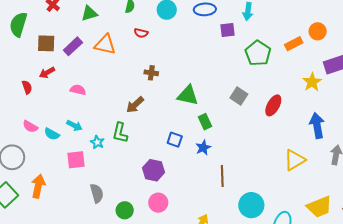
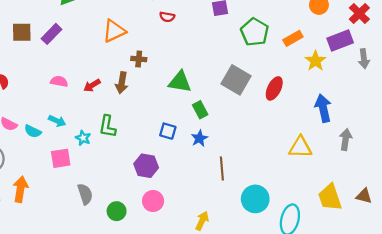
red semicircle: (141, 33) -> (167, 17), moved
orange rectangle: (294, 44) -> (293, 38), moved
orange triangle: (105, 45) -> (114, 31), moved, turned -35
red arrow: (47, 73) -> (92, 85), moved
gray square: (239, 96) -> (236, 80), size x1.5
brown arrow: (135, 105) -> (122, 83), moved, turned -36
yellow triangle: (295, 160) -> (300, 147), turned 35
yellow trapezoid: (319, 207) -> (330, 197), turned 96

